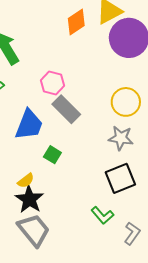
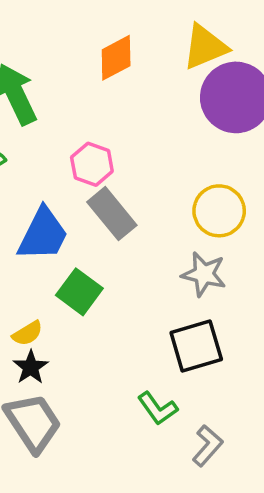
orange diamond: (76, 22) -> (116, 58), moved
green square: (52, 155) -> (79, 292), size x1.4
black star: (29, 199) -> (31, 367), size x0.7

